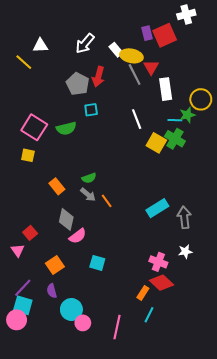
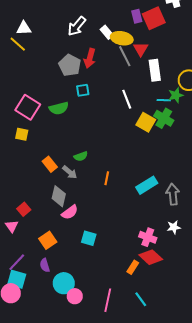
white triangle: (40, 46) -> (24, 28), moved
gray arrow: (88, 195) -> (70, 172), moved
orange line: (107, 201) -> (107, 178), moved, turned 48
cyan line: (149, 315) -> (141, 299), moved, turned -63

